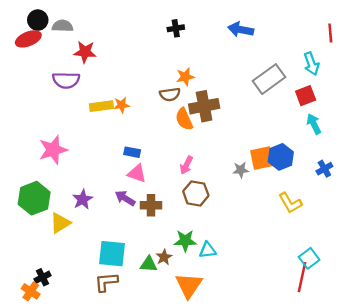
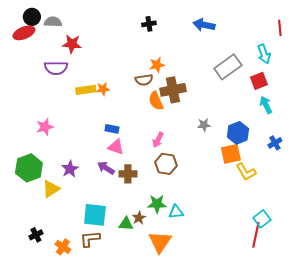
pink star: (53, 150) -> (45, 127), size x0.7
orange square: (262, 158) -> (231, 154), moved
gray star: (241, 170) -> (204, 125), moved
orange cross: (31, 291) -> (63, 247), moved

